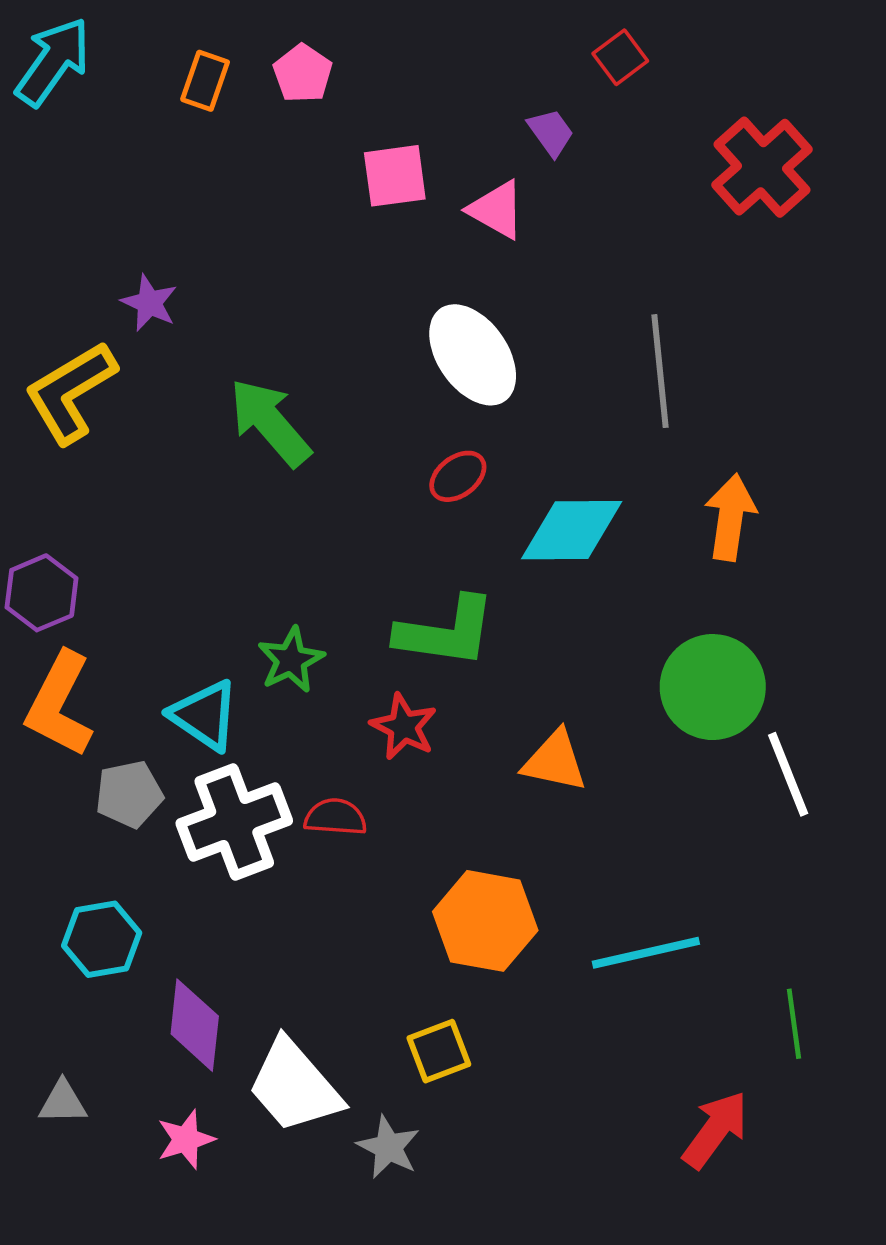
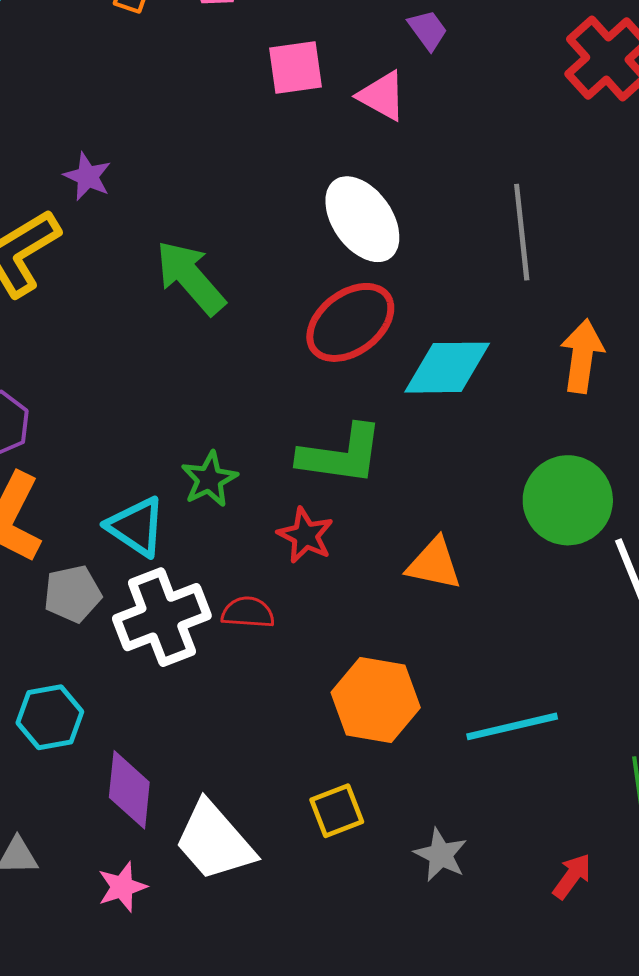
red ellipse: (458, 476) -> (350, 322), size x1.8
red arrow: (715, 1130) -> (572, 876), size x0.7
gray star: (388, 1147) -> (441, 855), moved

